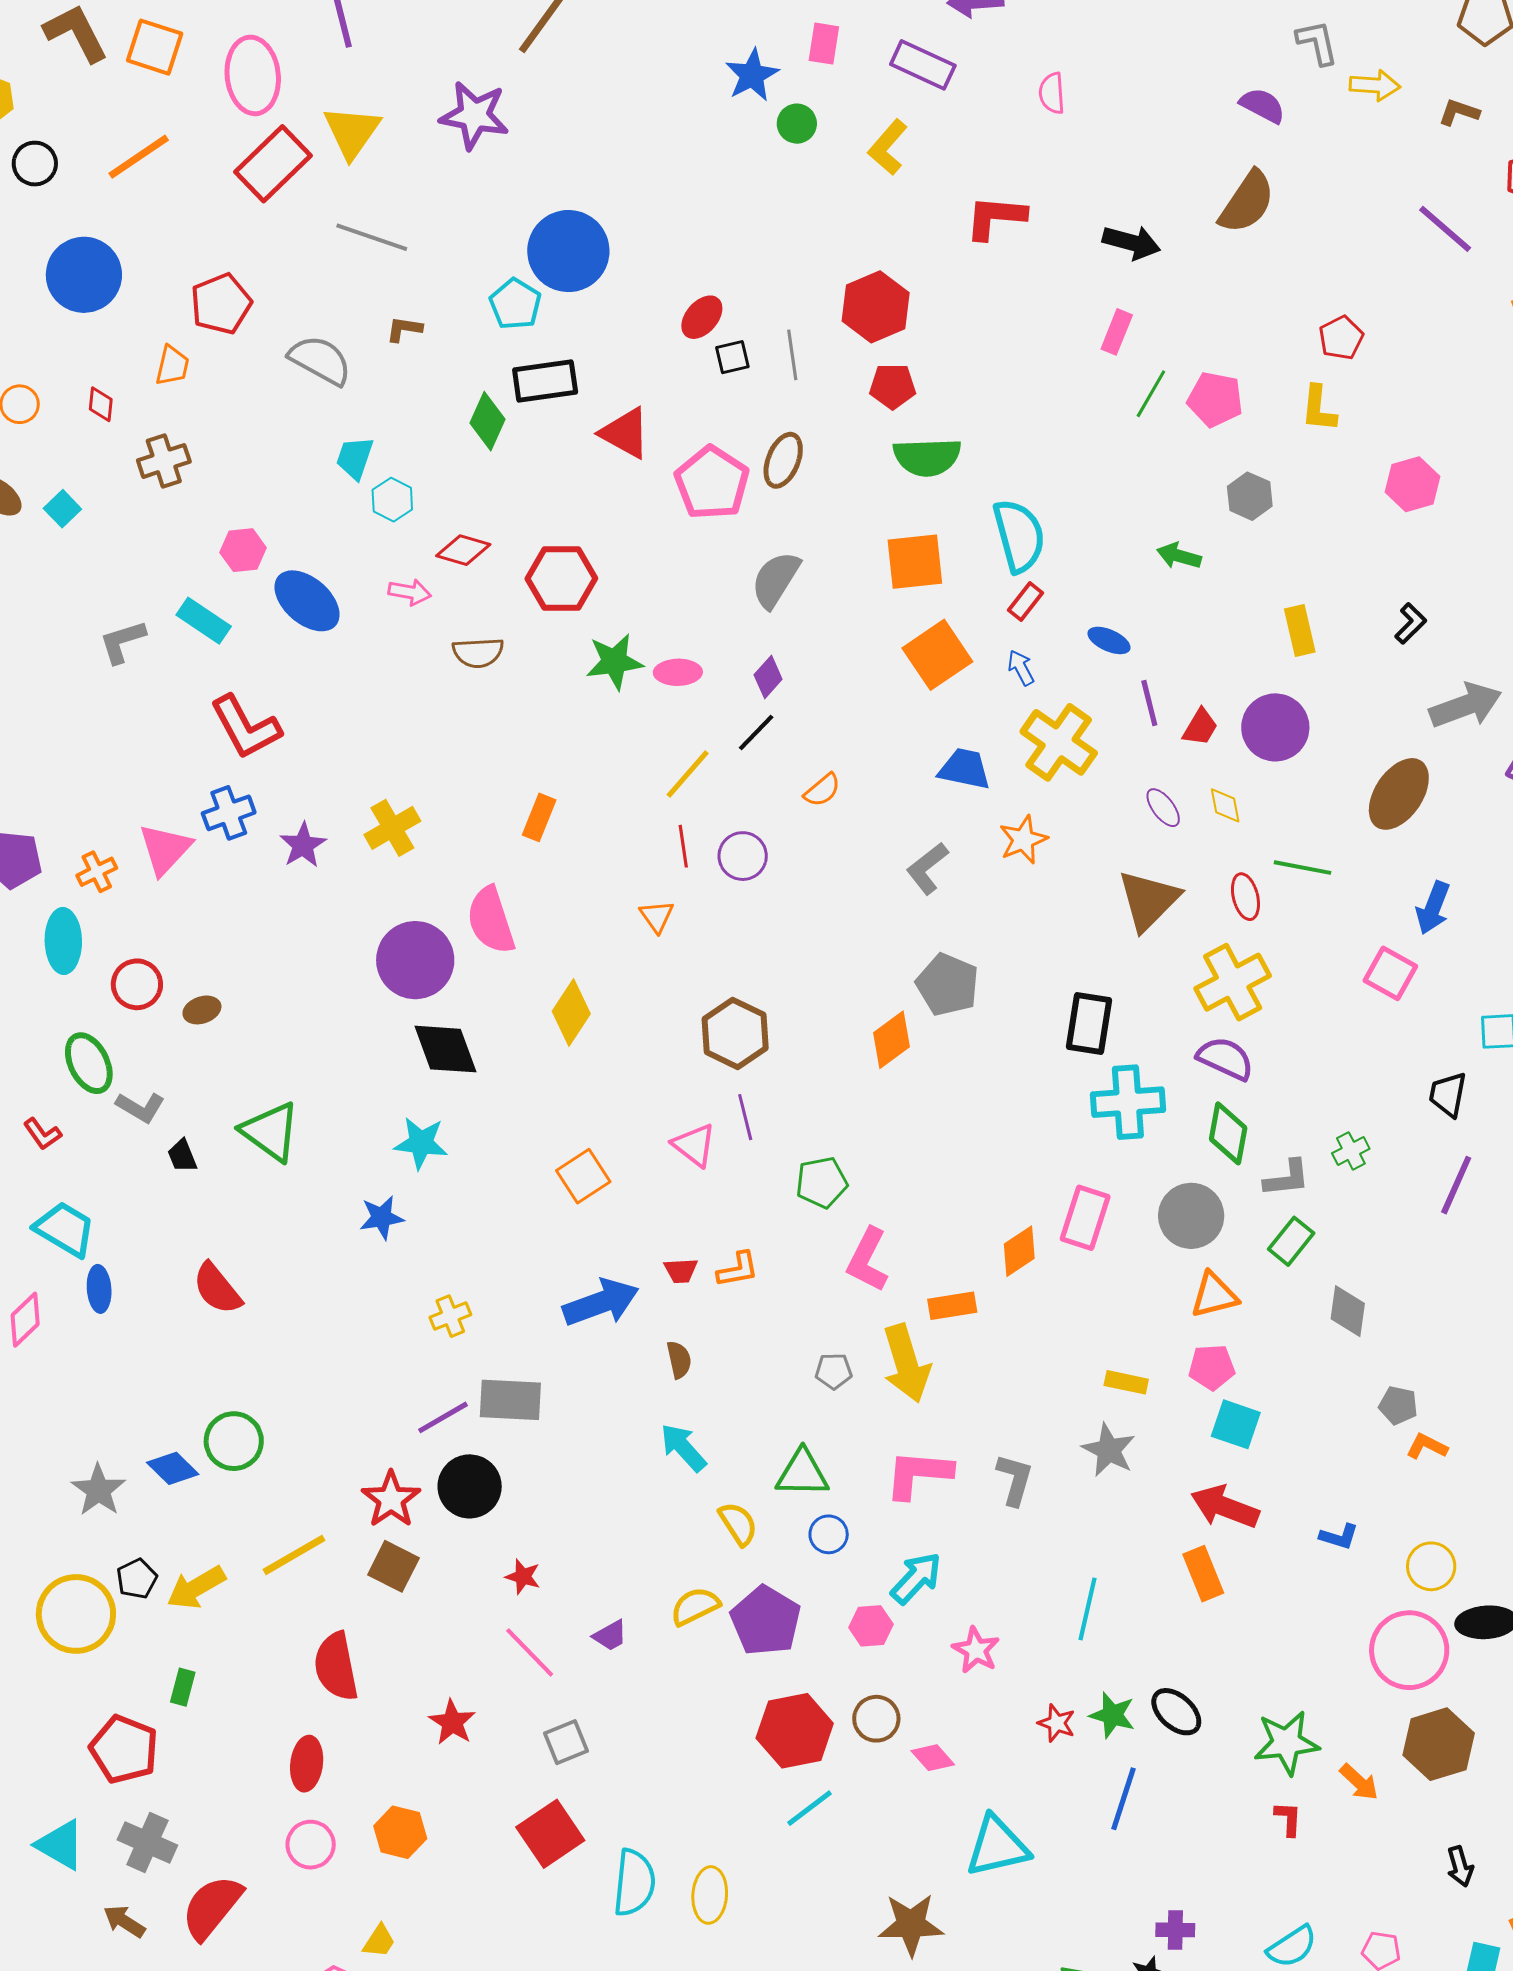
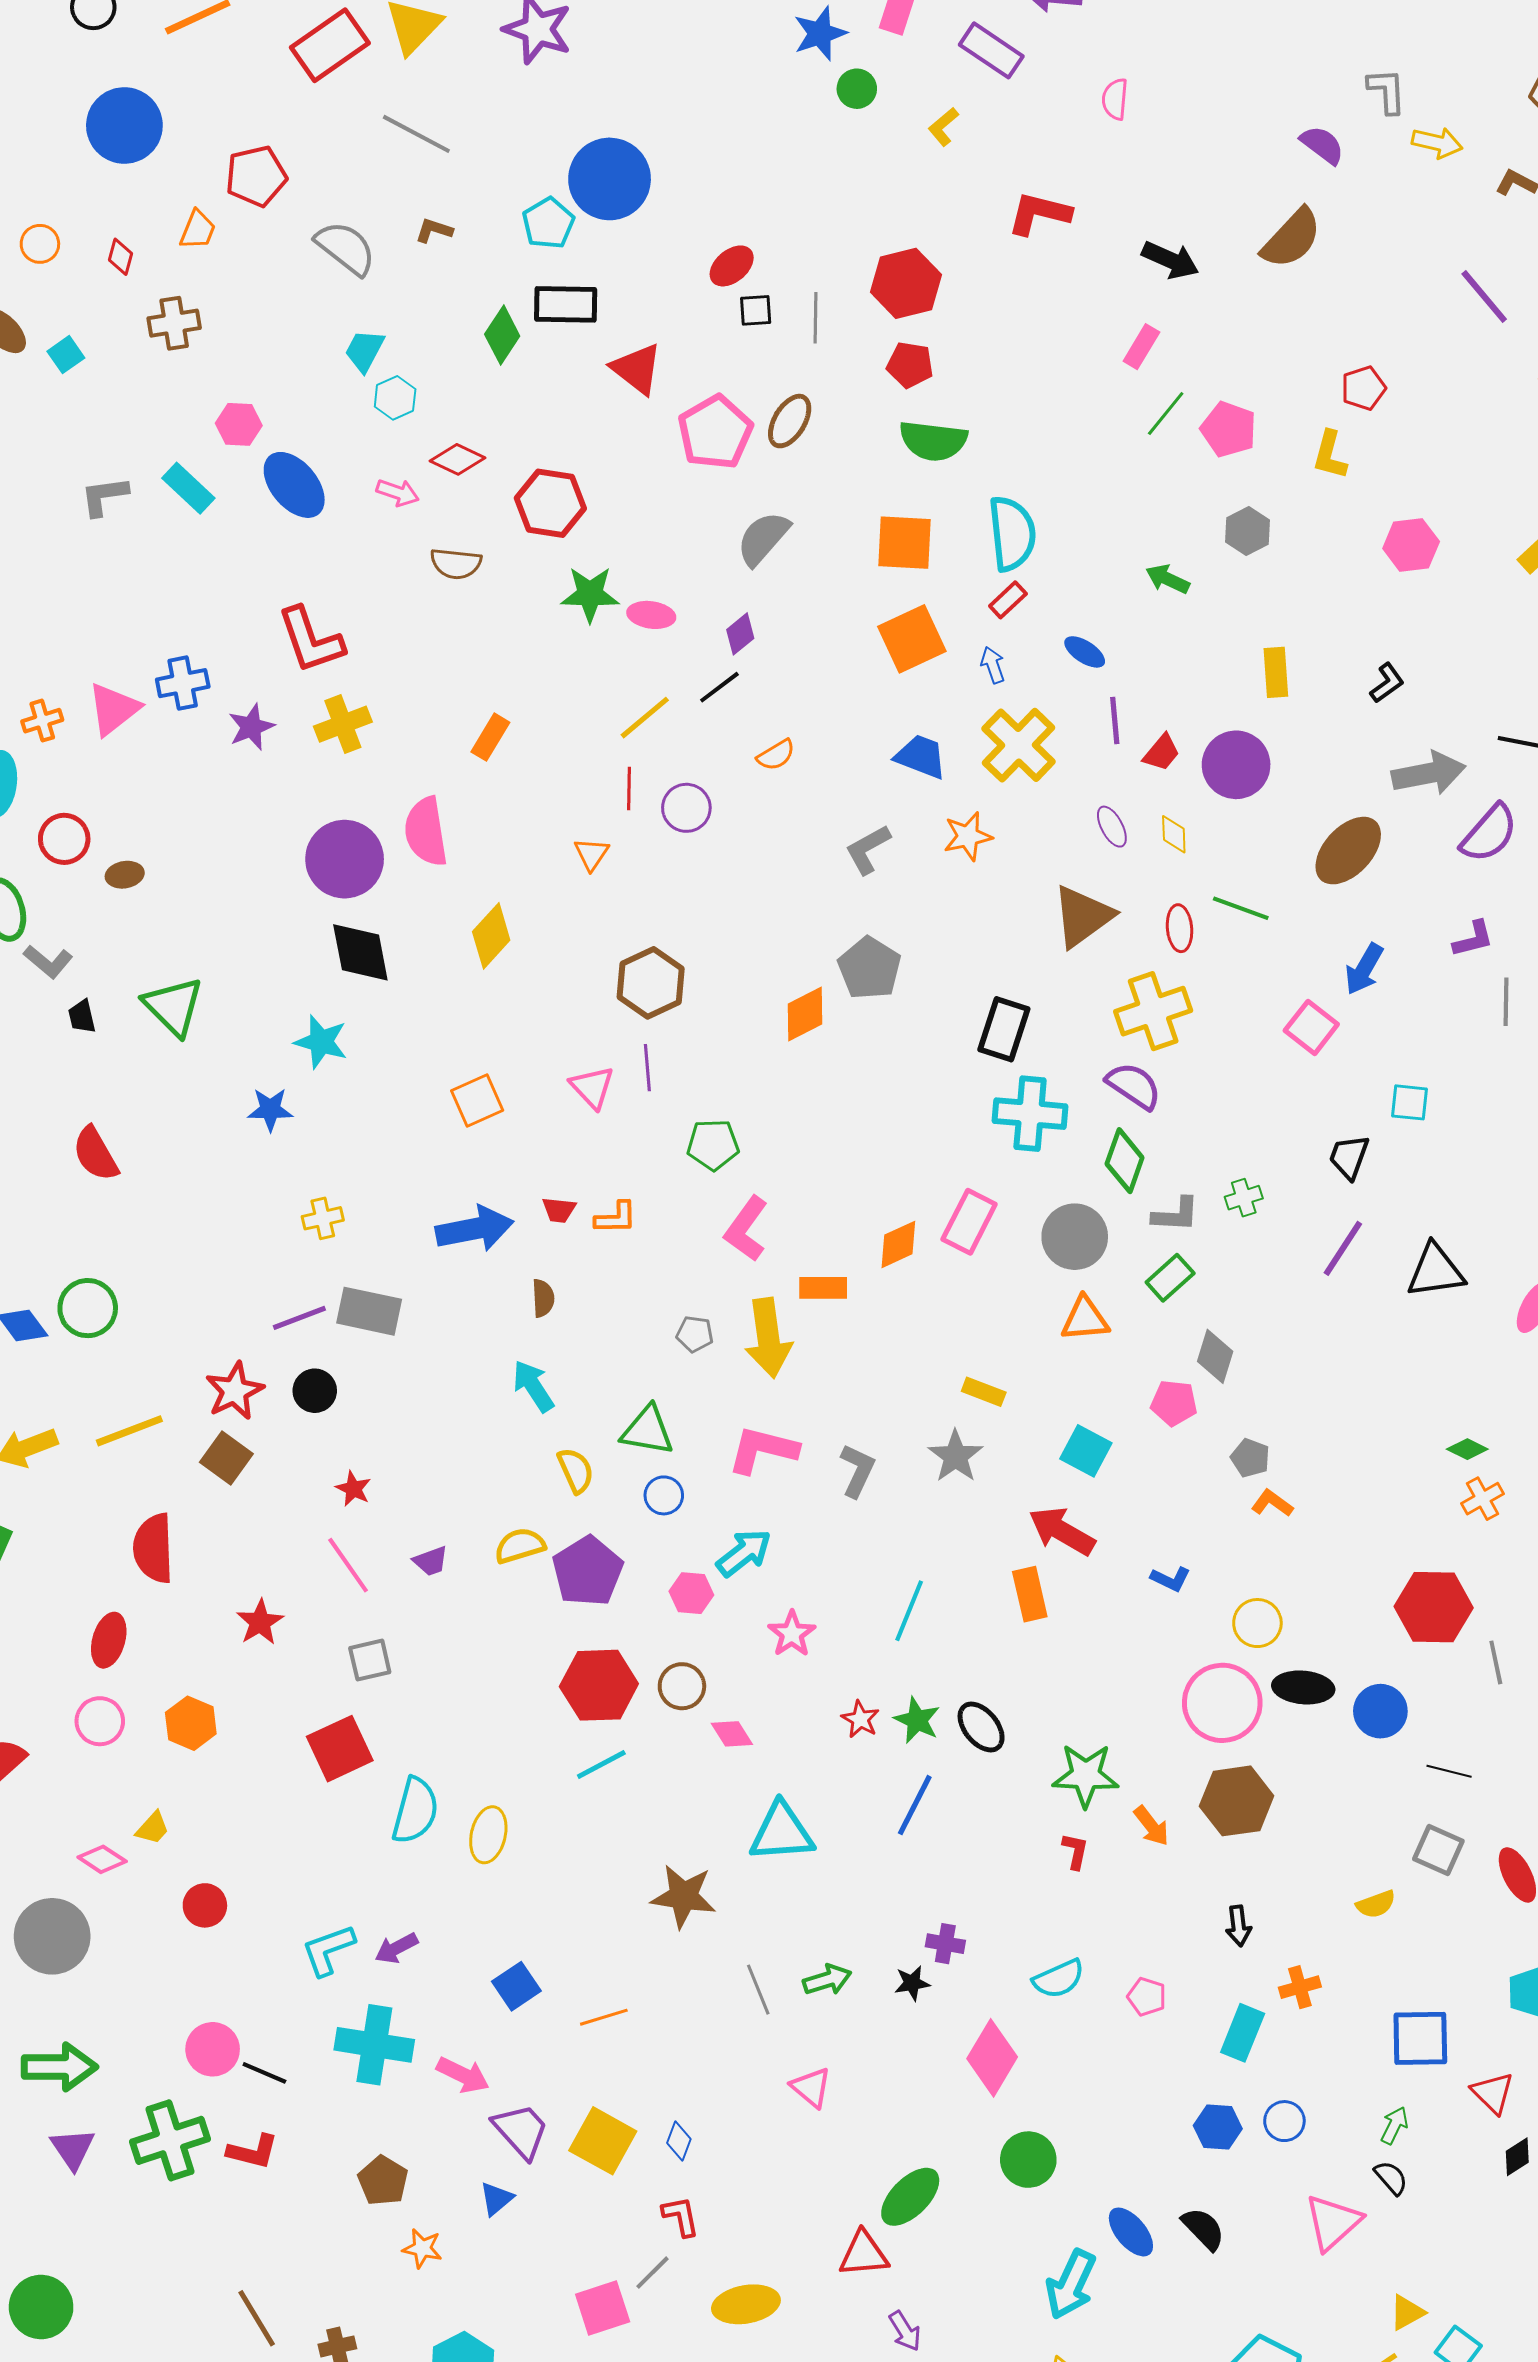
yellow L-shape: (888, 147) -> (943, 127), size x0.7
red L-shape: (246, 727) -> (311, 640), moved
pink pentagon: (1212, 1367) -> (1174, 1403), moved
black circle: (470, 1486) -> (315, 1391), size x0.7

